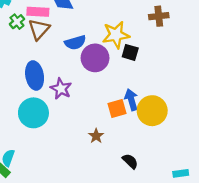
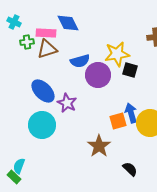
green cross: (17, 22) -> (27, 42), turned 32
brown triangle: (39, 29) -> (47, 49), turned 30
blue ellipse: (35, 75) -> (43, 91), turned -35
brown star: (96, 136) -> (99, 146), size x1.6

